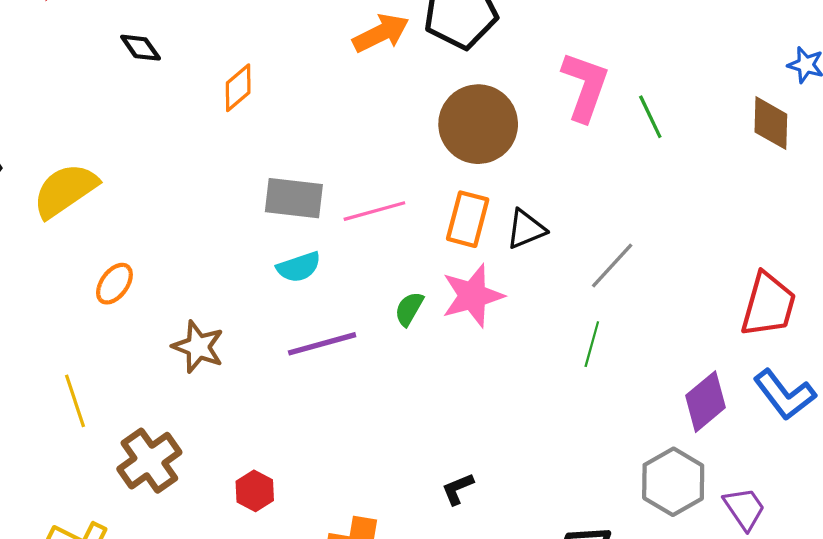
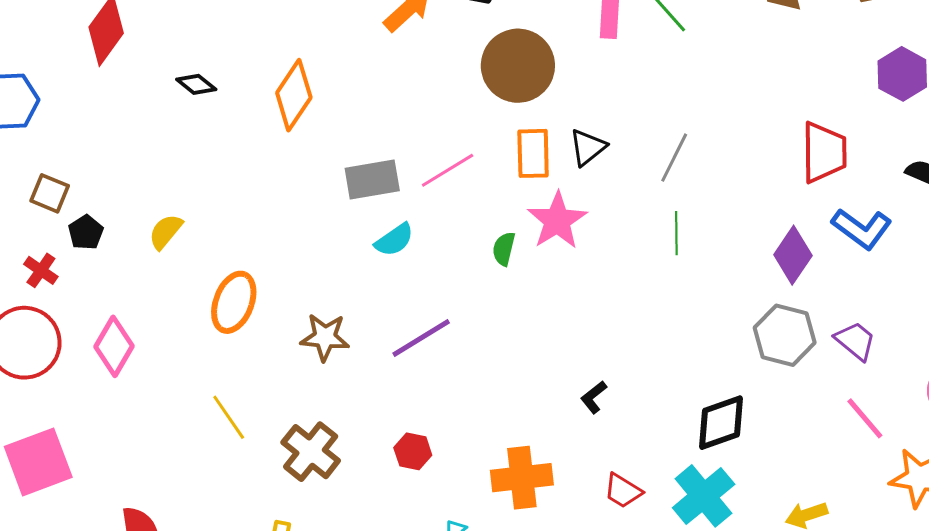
orange diamond: (238, 88) -> (294, 95), size x1.5
yellow semicircle: (65, 190) -> (166, 232), size x0.6
orange ellipse: (114, 284) -> (234, 302), size x1.5
purple line: (322, 344) -> (421, 338), moved

